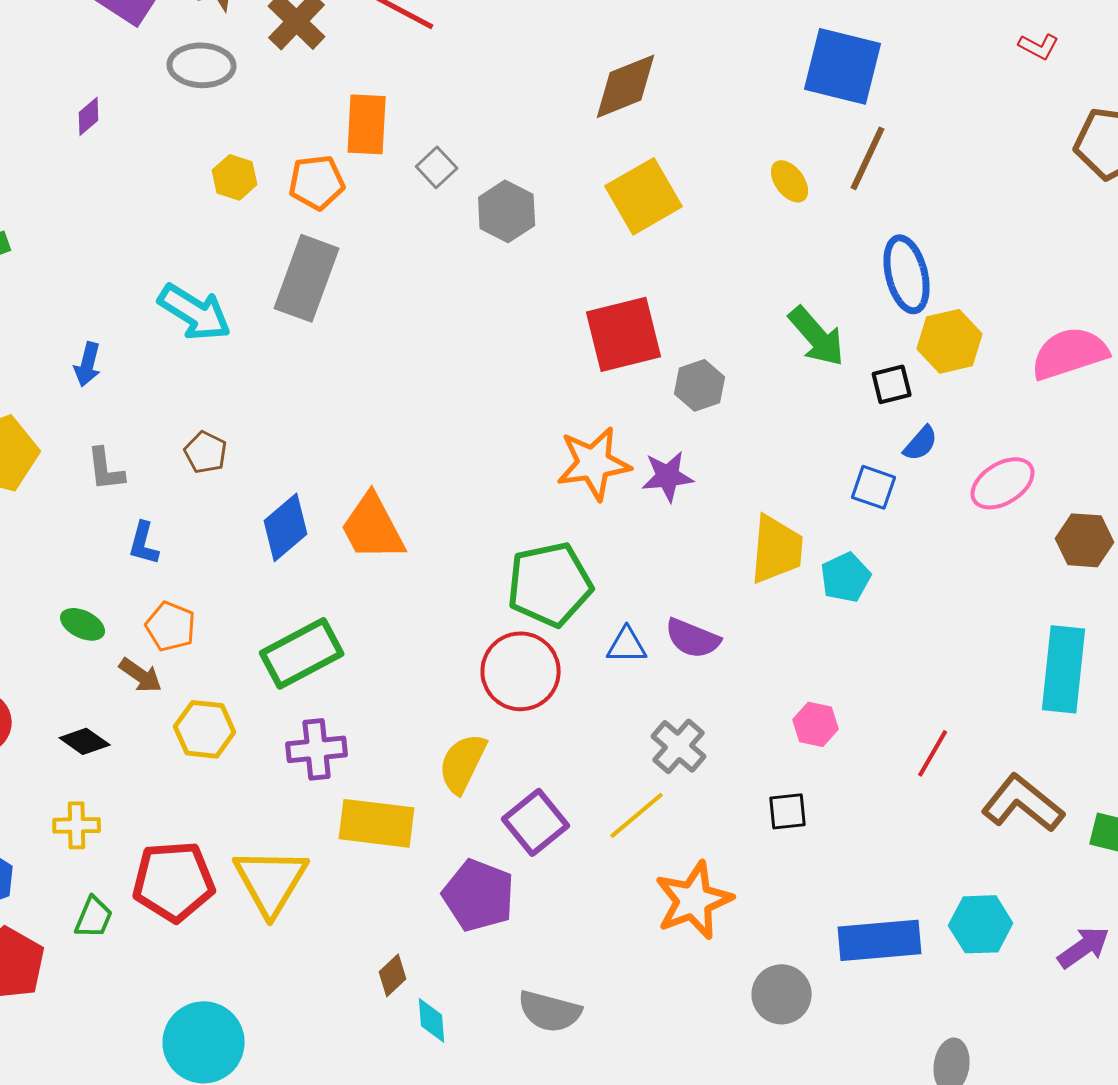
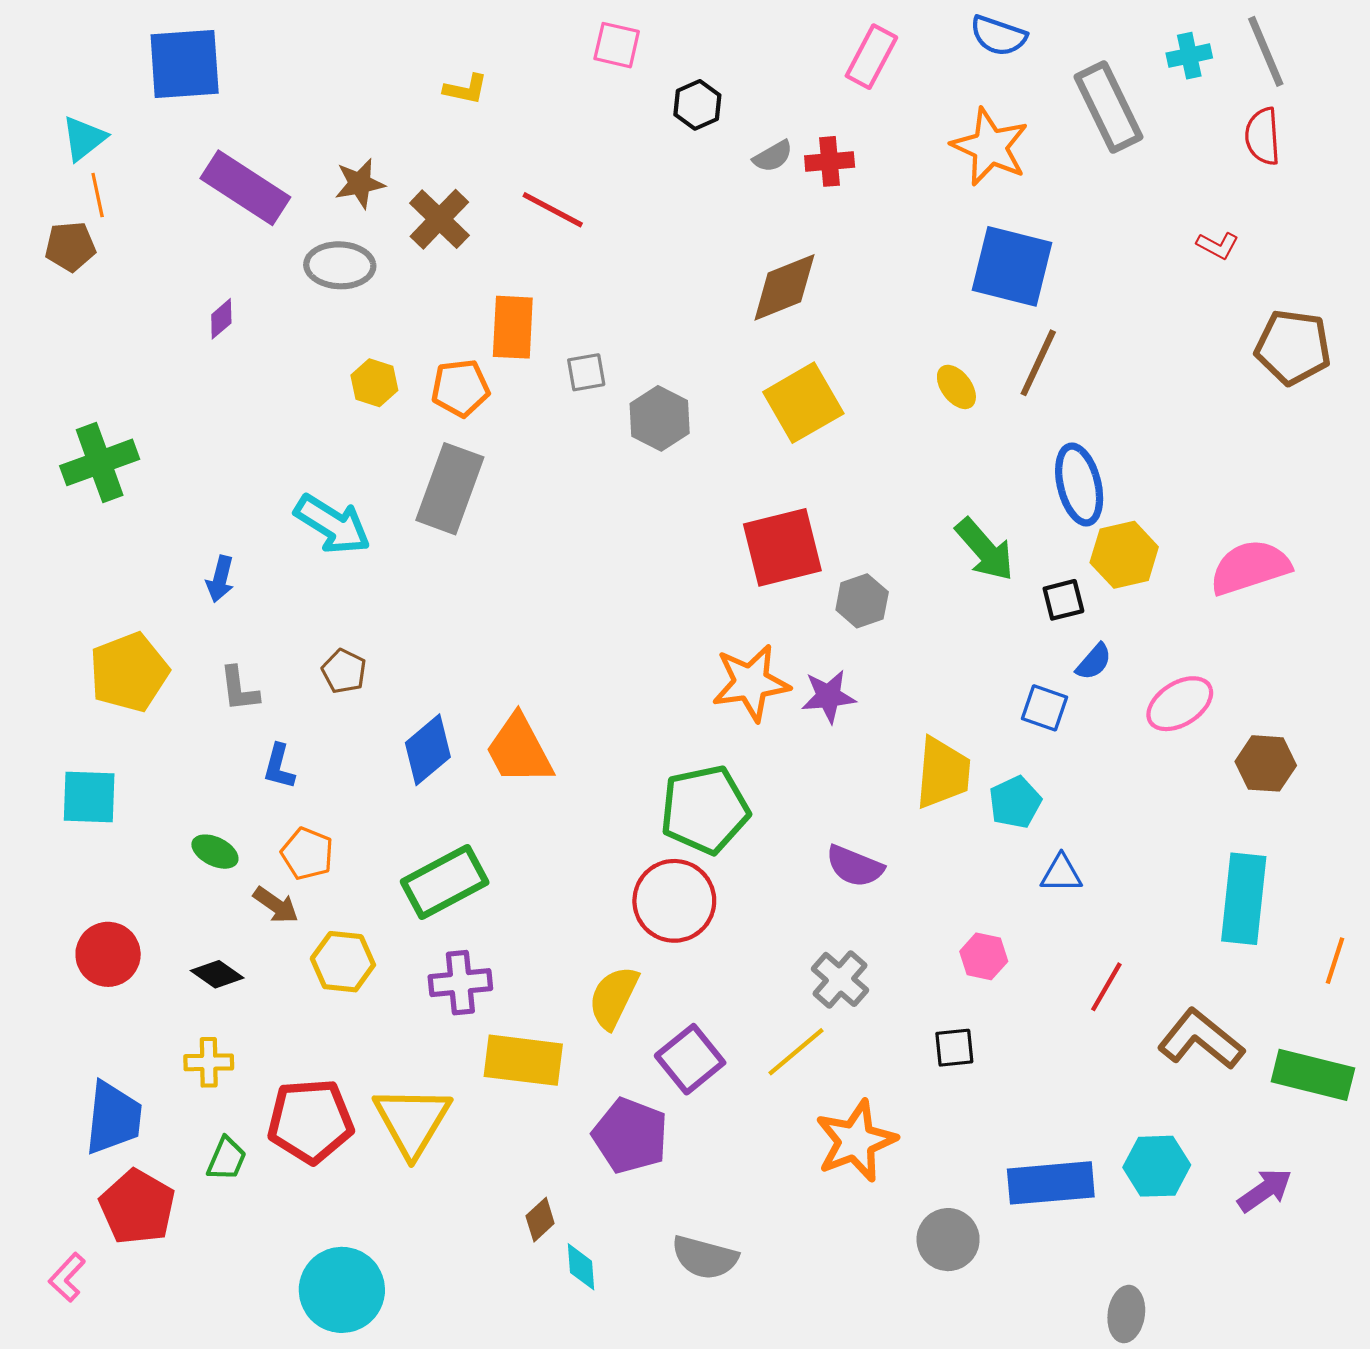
gray square: (437, 167) -> (586, 372), turned 33
blue triangle: (627, 645) -> (1061, 874), moved

